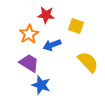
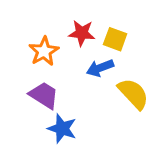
red star: (46, 15) -> (82, 33), moved
blue arrow: (52, 45) -> (100, 68), moved

